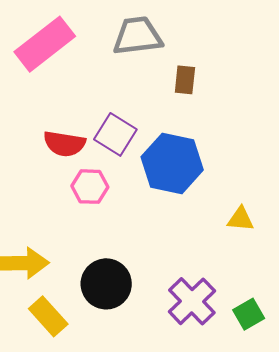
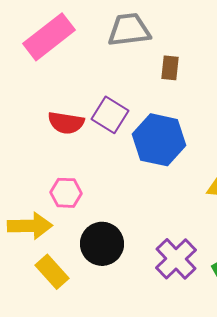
pink hexagon: (90, 187) -> (66, 193), moved

